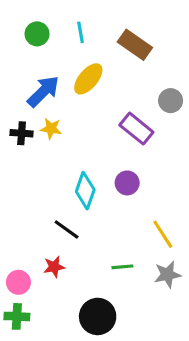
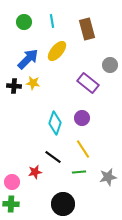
brown rectangle: (135, 45) -> (87, 29), turned 40
black line: (67, 230) -> (53, 157), moved
yellow line: (163, 234) -> (83, 149), moved

